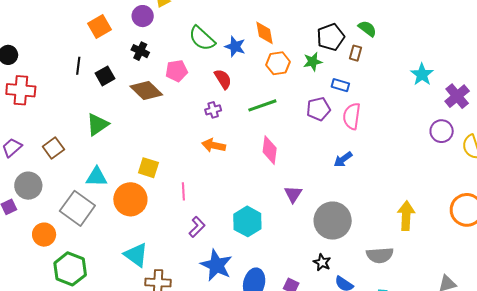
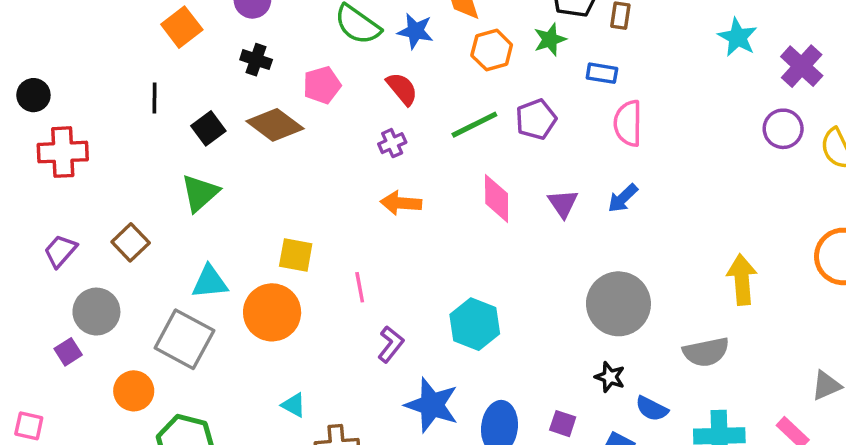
black square: (105, 76) -> (208, 128), moved
purple pentagon: (318, 109) -> (536, 119), moved
purple triangle: (293, 194) -> (563, 204), moved
cyan triangle: (136, 255) -> (294, 405), size x0.6

